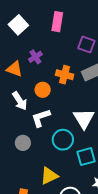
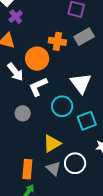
purple cross: (35, 57) -> (16, 17), moved
orange circle: (43, 90) -> (37, 59), size x1.5

